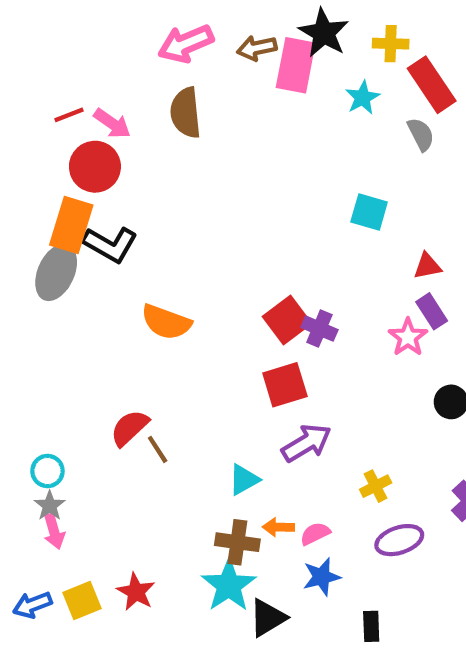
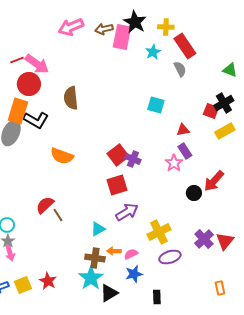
brown semicircle: (186, 113) -> (71, 98), moved
pink arrow: (112, 124) -> (37, 64), size x1.4
yellow cross: (376, 486) -> (159, 232), size x1.6

